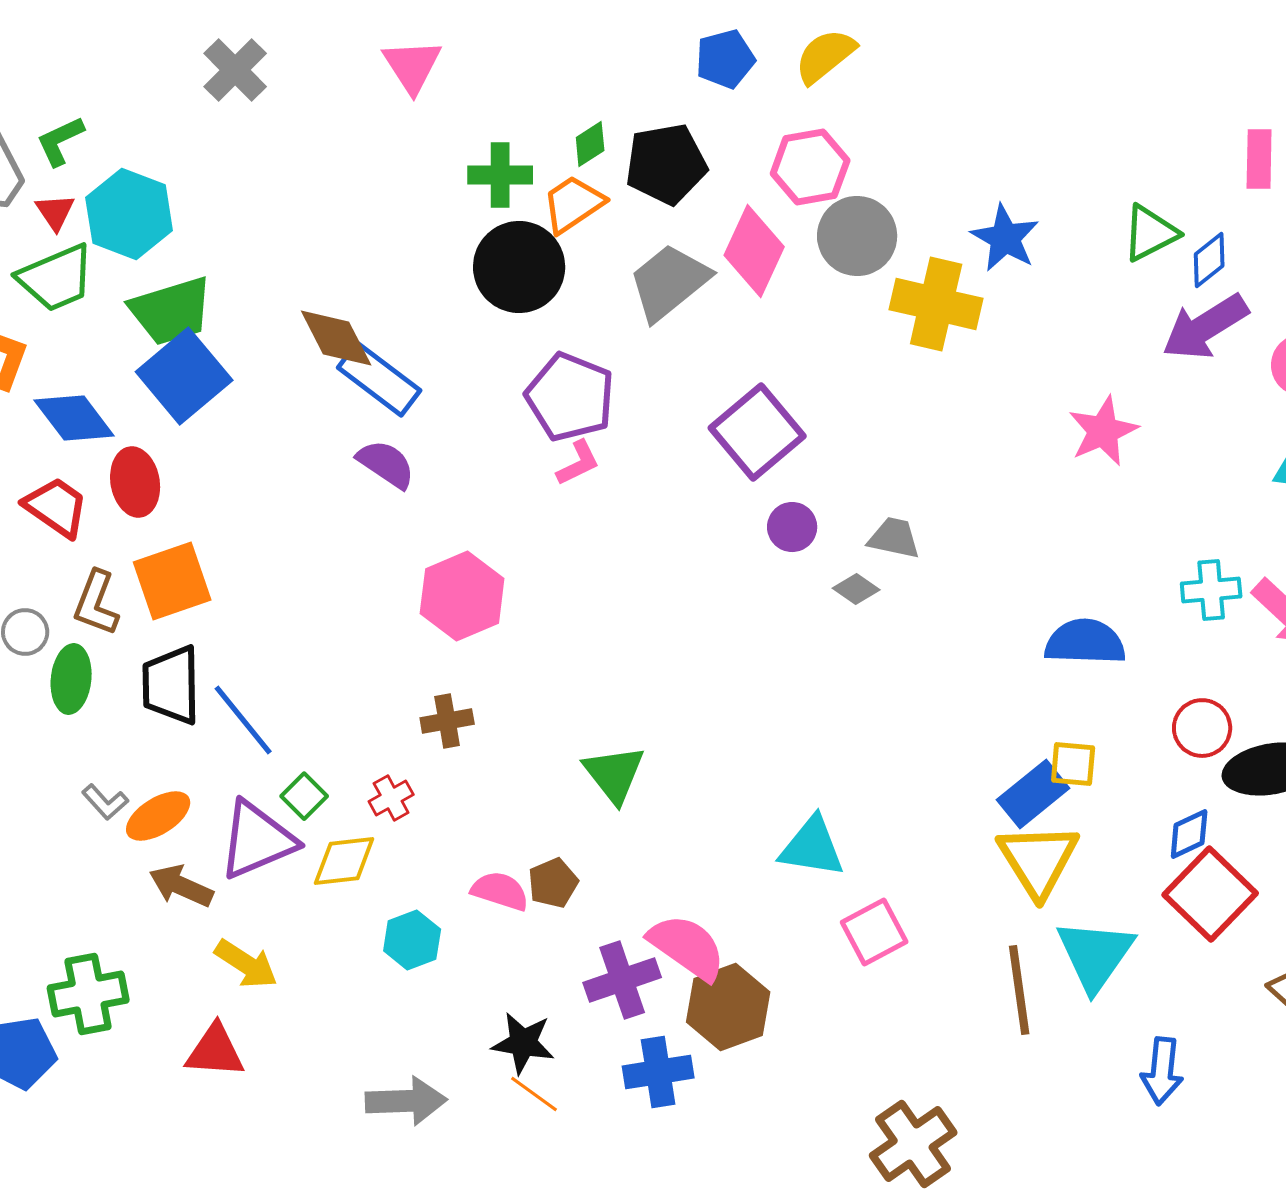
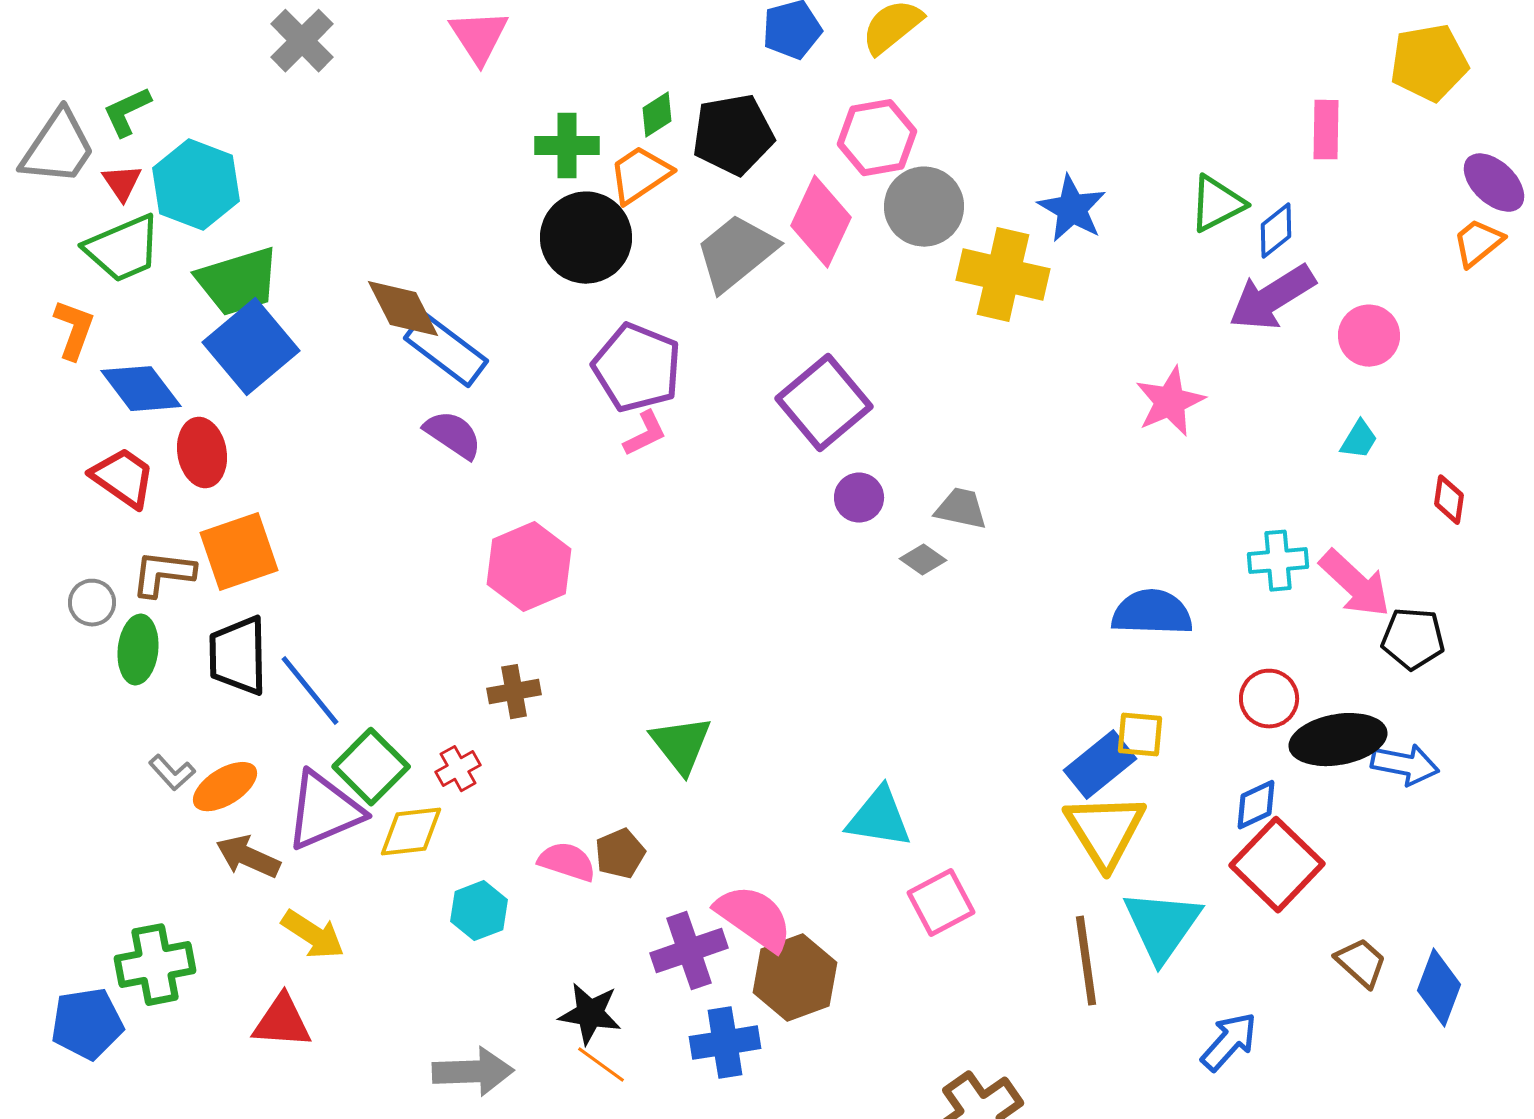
brown L-shape: (96, 603) -> (163, 574), turned 76
green square: (304, 796) -> (371, 767), size x1.6
blue arrow: (1162, 1071) -> (1229, 1042), turned -144

